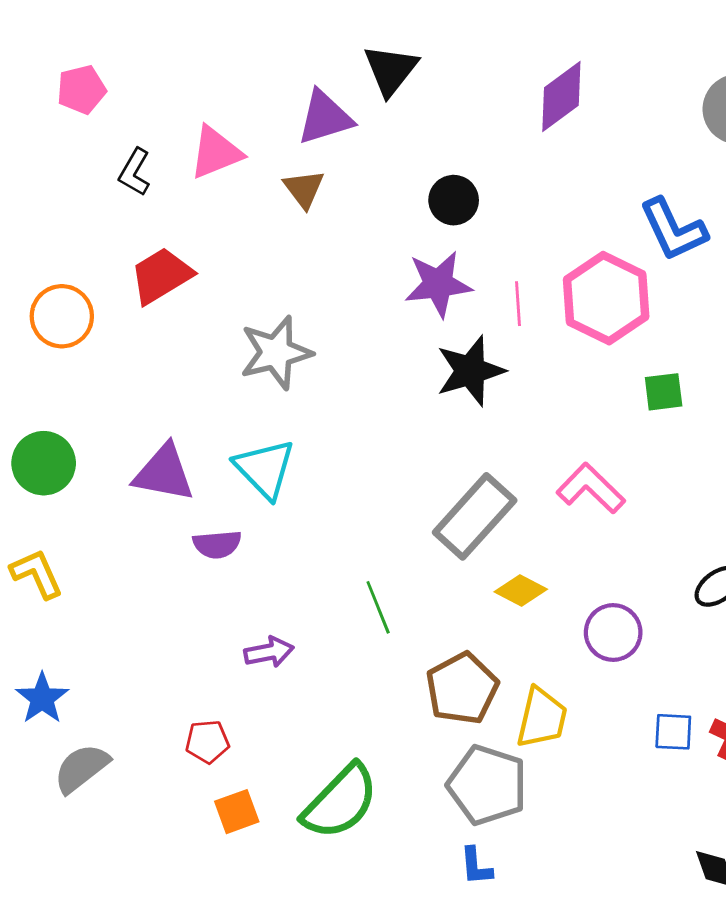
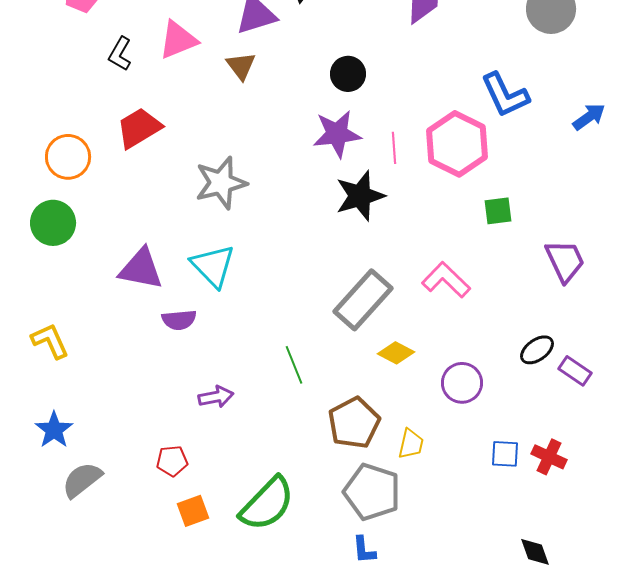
green circle: (44, 463) -> (53, 223), moved
yellow trapezoid: (542, 718) -> (411, 444), size x0.7

